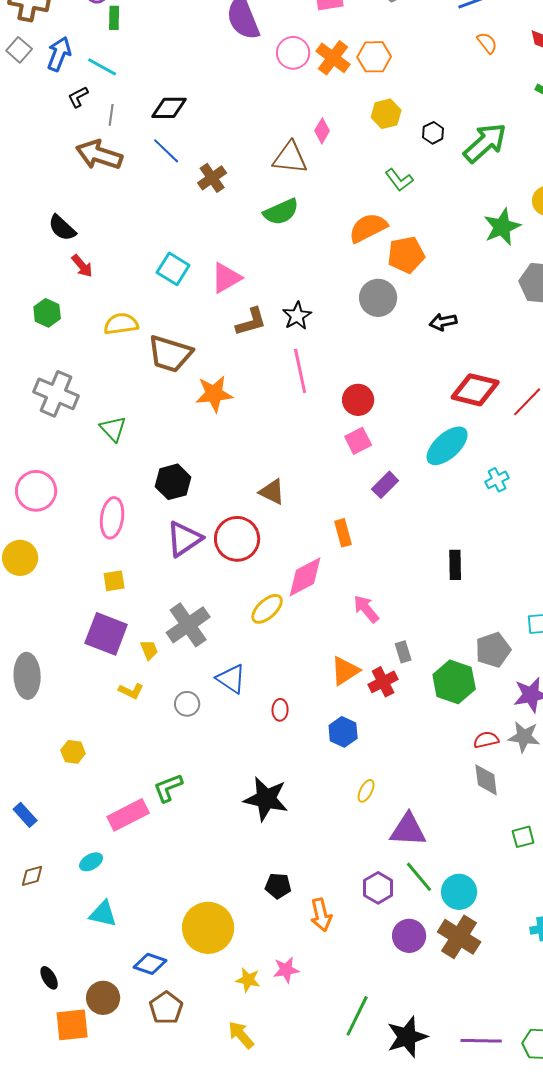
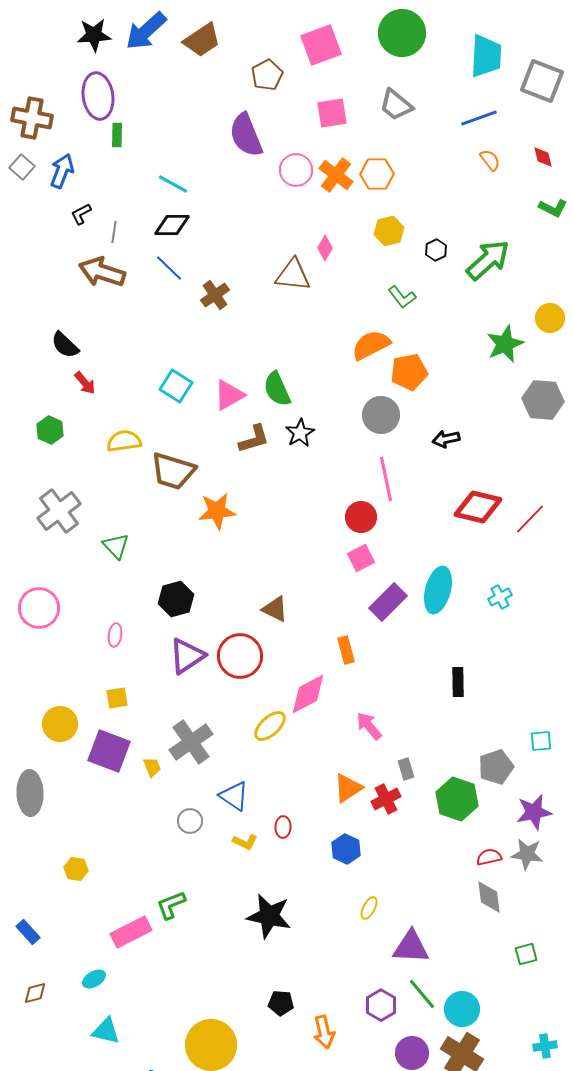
cyan line: (102, 67) -> (173, 184), moved
green semicircle: (281, 212) -> (277, 389), moved, turned 90
pink line: (300, 371) -> (386, 479), moved
gray cross: (56, 394) -> (59, 511), turned 30
cyan ellipse: (447, 446) -> (438, 590), moved, turned -33
purple rectangle: (385, 485) -> (388, 602), size x1.4
pink ellipse: (112, 518) -> (115, 635), size x0.6
yellow circle: (20, 558) -> (60, 724), moved
yellow L-shape: (131, 691) -> (245, 842), moved

